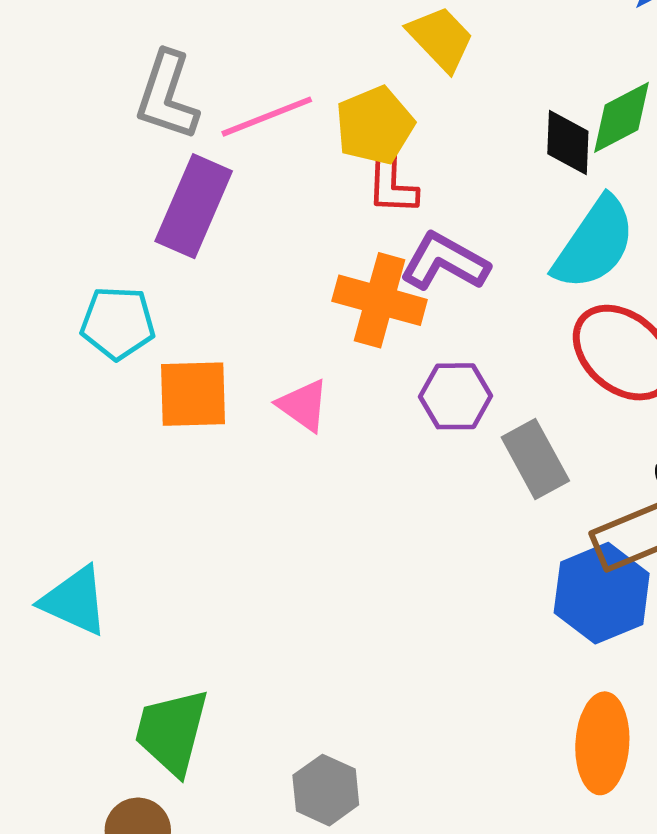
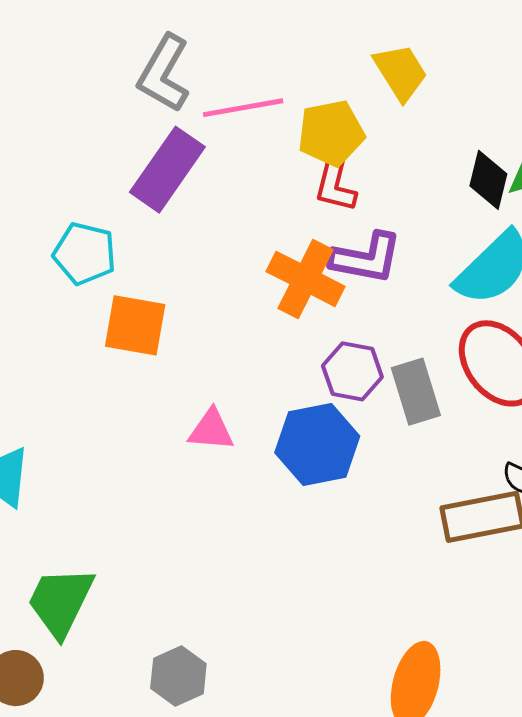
purple L-shape: (445, 262) -> (366, 258), turned 150
pink triangle: (303, 405) -> (211, 430), moved, turned -42
gray rectangle: (535, 459) -> (416, 392), moved
blue hexagon: (602, 593) -> (317, 444), moved

